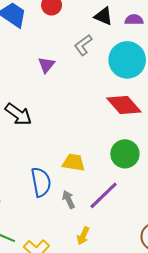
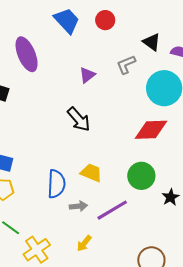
red diamond: (124, 105) -> (151, 130), turned -64
black arrow: (18, 114) -> (79, 119), moved
gray arrow: (69, 199) -> (78, 206), turned 96

